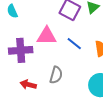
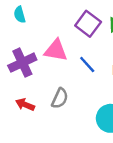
purple cross: (21, 50) -> (22, 63), turned -30

